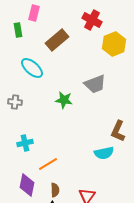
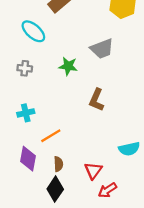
gray cross: (15, 102) -> (25, 68), moved
brown L-shape: (118, 131) -> (96, 100), moved
cyan semicircle: (104, 153) -> (129, 149), moved

